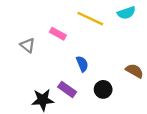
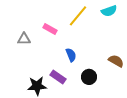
yellow line: (90, 19) -> (78, 16), turned -75
gray triangle: (28, 45) -> (24, 39), turned -40

